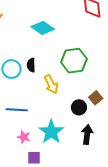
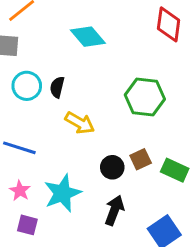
green hexagon: (74, 61) -> (145, 97), moved
yellow arrow: (51, 84) -> (80, 123), turned -48

